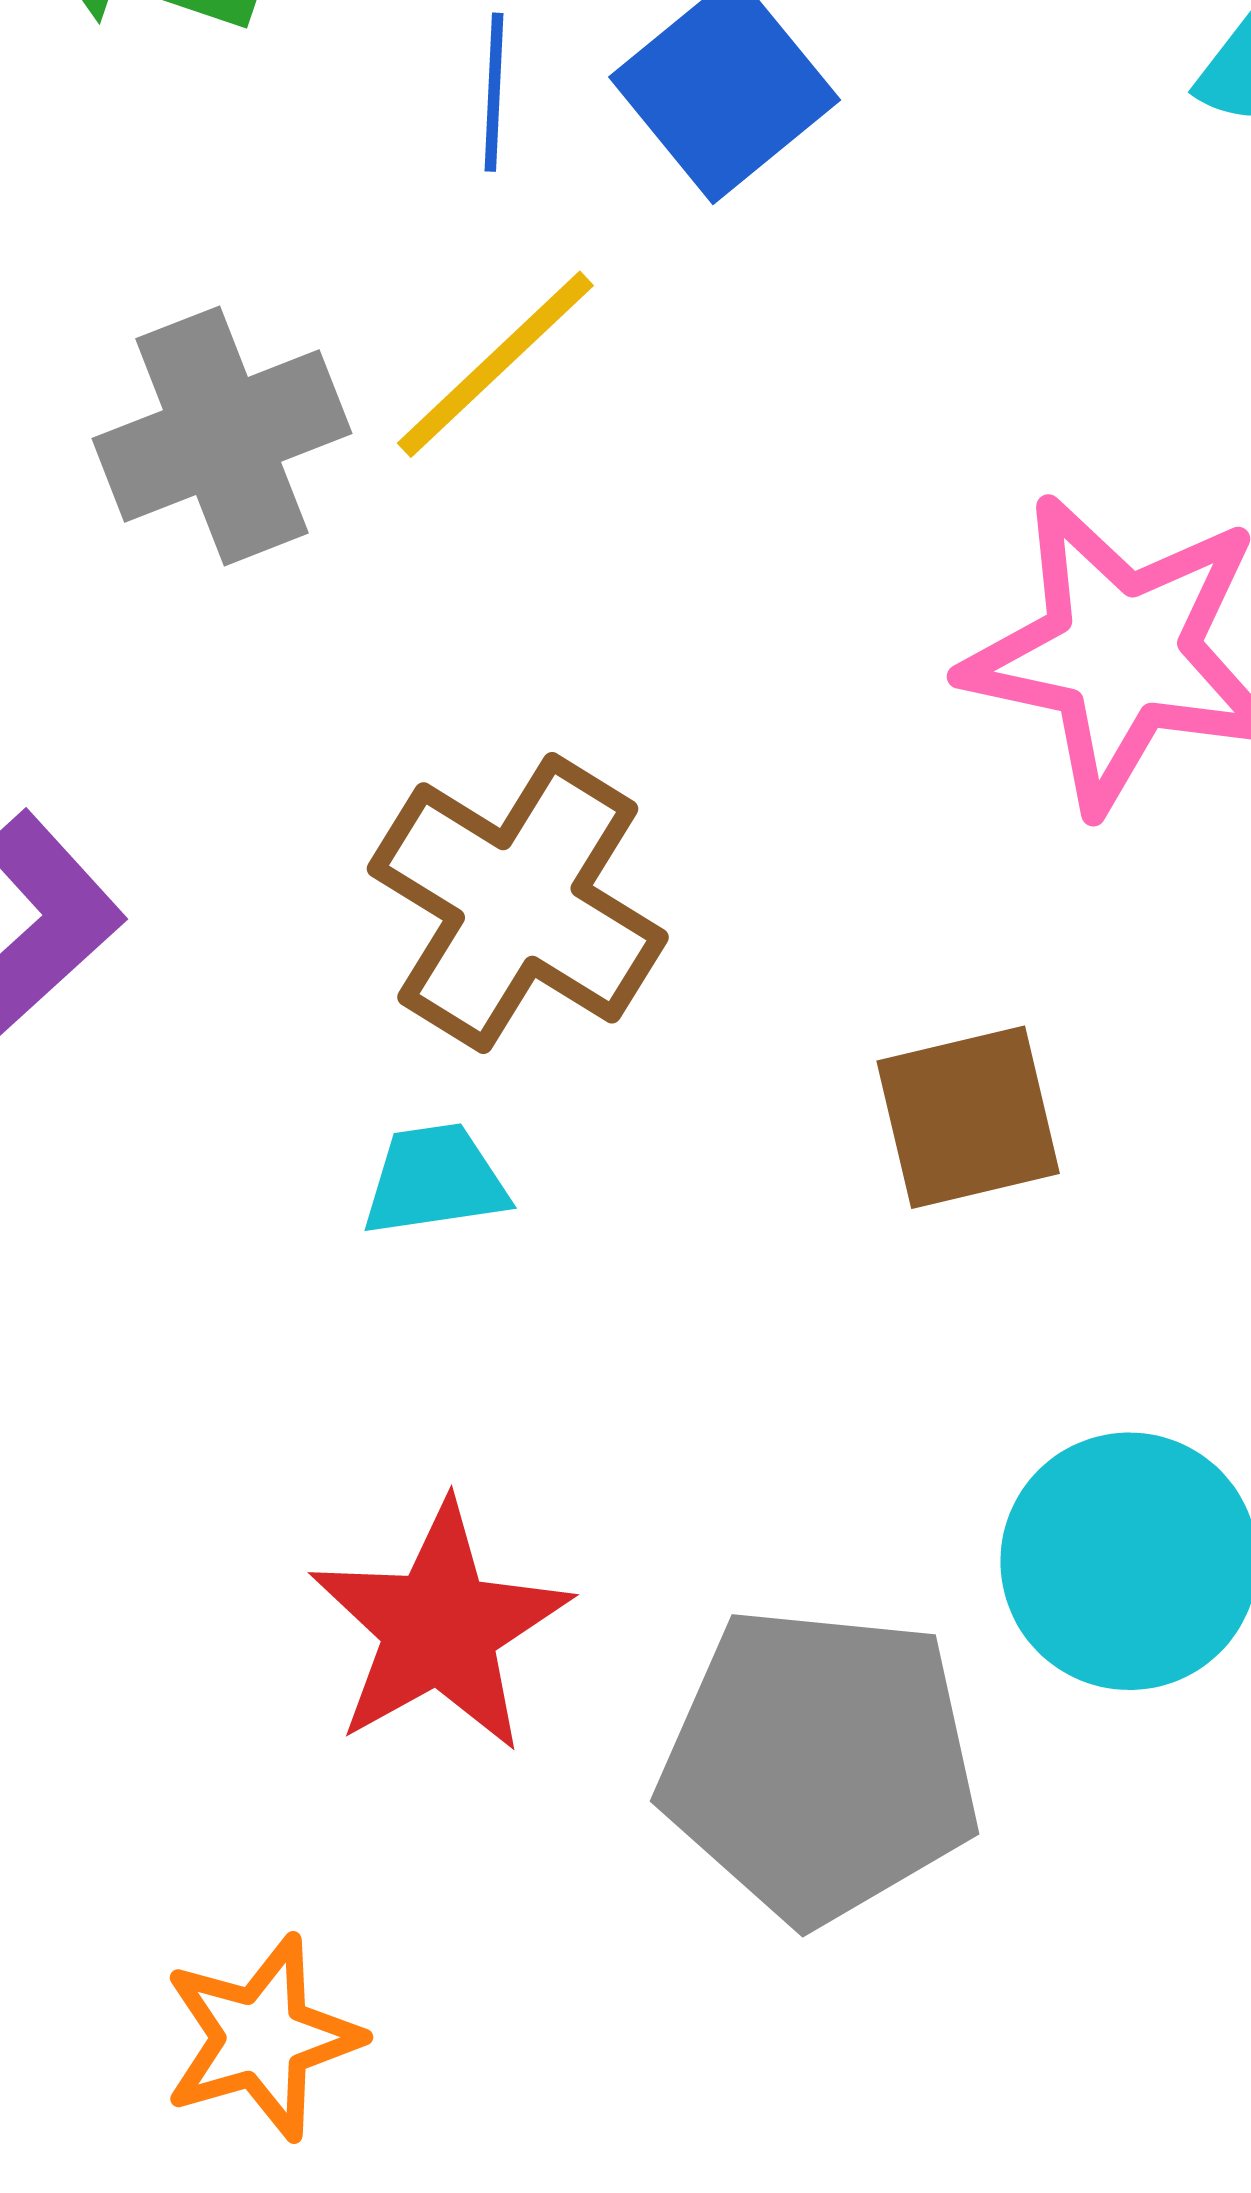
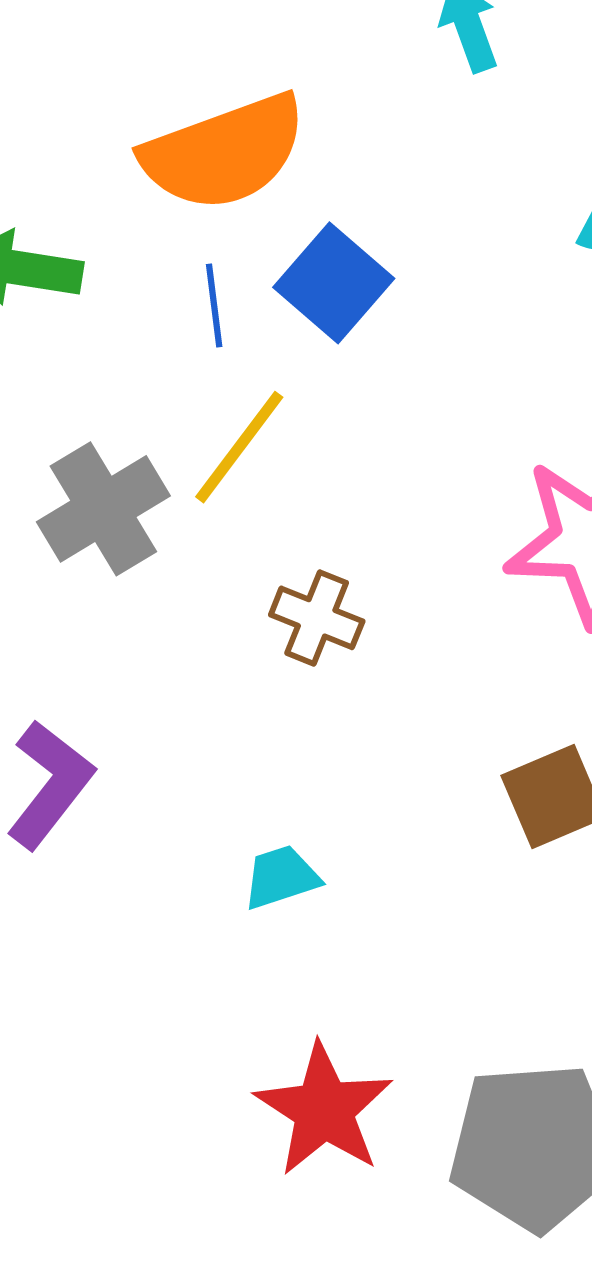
brown cross: (518, 903) -> (317, 618), moved, size x0.6

